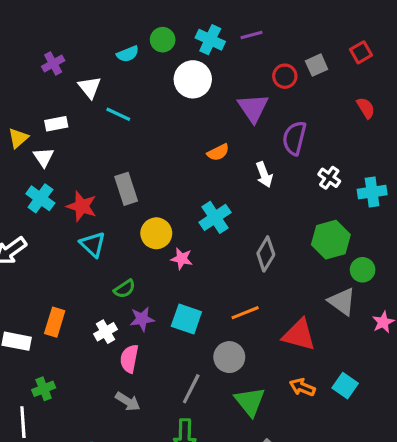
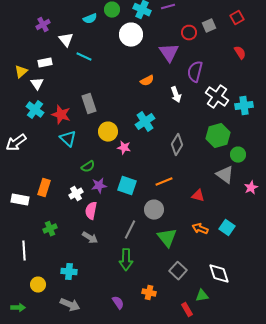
white cross: (329, 178) -> (217, 97), size x1.6
red triangle: (299, 335) -> (198, 196), size x0.6
green cross: (44, 389) -> (50, 229), moved

